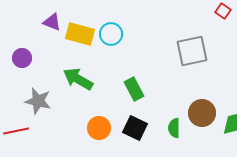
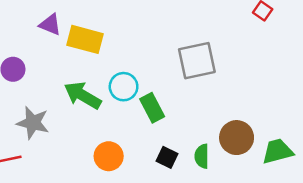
cyan circle: (111, 34) -> (124, 87), moved
gray square: (192, 51) -> (197, 61), moved
black square: (135, 128) -> (167, 157), moved, size x0.7

